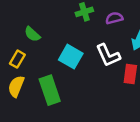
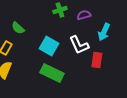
green rectangle: (50, 90) -> (52, 73), moved, turned -45

